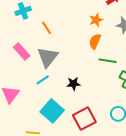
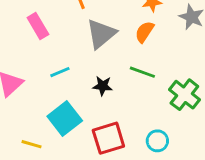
gray triangle: (48, 57) -> (101, 34), moved
green line: (108, 61) -> (142, 72), moved

